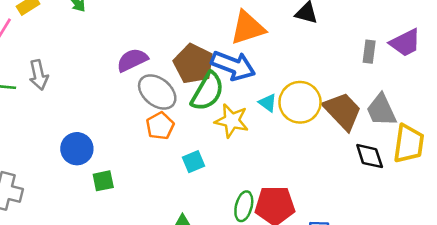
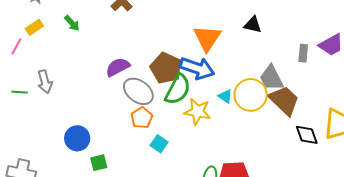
orange triangle: (248, 28) -> (207, 38), turned -36
gray trapezoid: (381, 110) -> (271, 78), moved
cyan square: (194, 162) -> (159, 144), moved, turned -30

